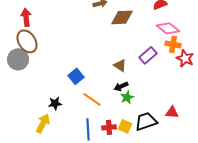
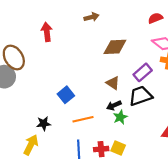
red arrow: (26, 17) -> (47, 32), moved
brown diamond: (122, 17) -> (115, 47), moved
orange line: (92, 99) -> (83, 119), turned -48
black trapezoid: (146, 121) -> (140, 96), moved

